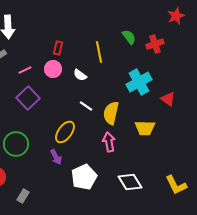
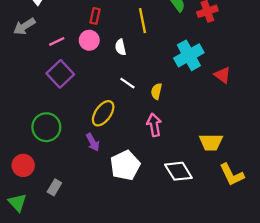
white semicircle: (80, 75) -> (121, 47), turned 40
yellow semicircle: (111, 113) -> (156, 91), size x0.6
yellow trapezoid: (145, 128) -> (211, 142), moved

